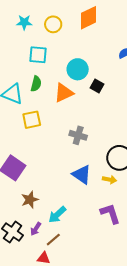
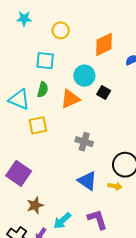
orange diamond: (88, 18) -> (104, 44), moved
cyan star: (24, 22) -> (24, 19), moved
purple L-shape: (110, 214) -> (97, 219), moved

